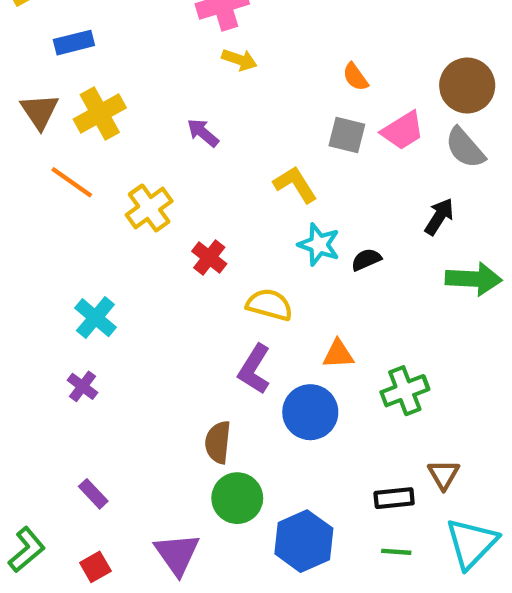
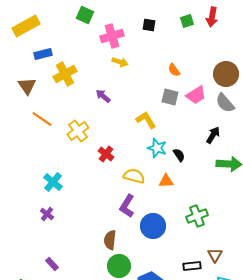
yellow cross: (100, 113) -> (65, 74), moved
black semicircle: (366, 260) -> (179, 155), turned 80
orange triangle: (338, 354) -> (166, 181), moved

